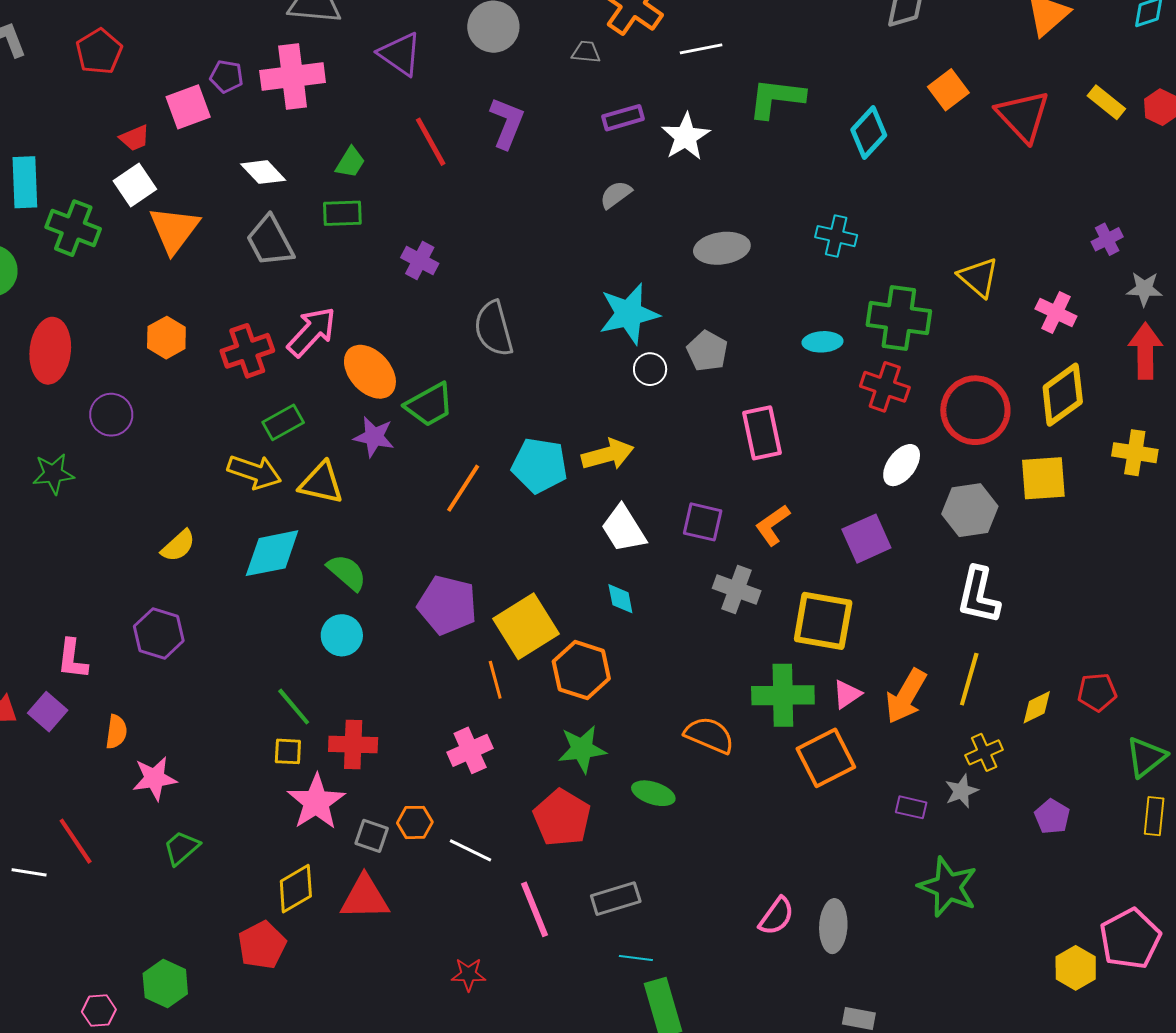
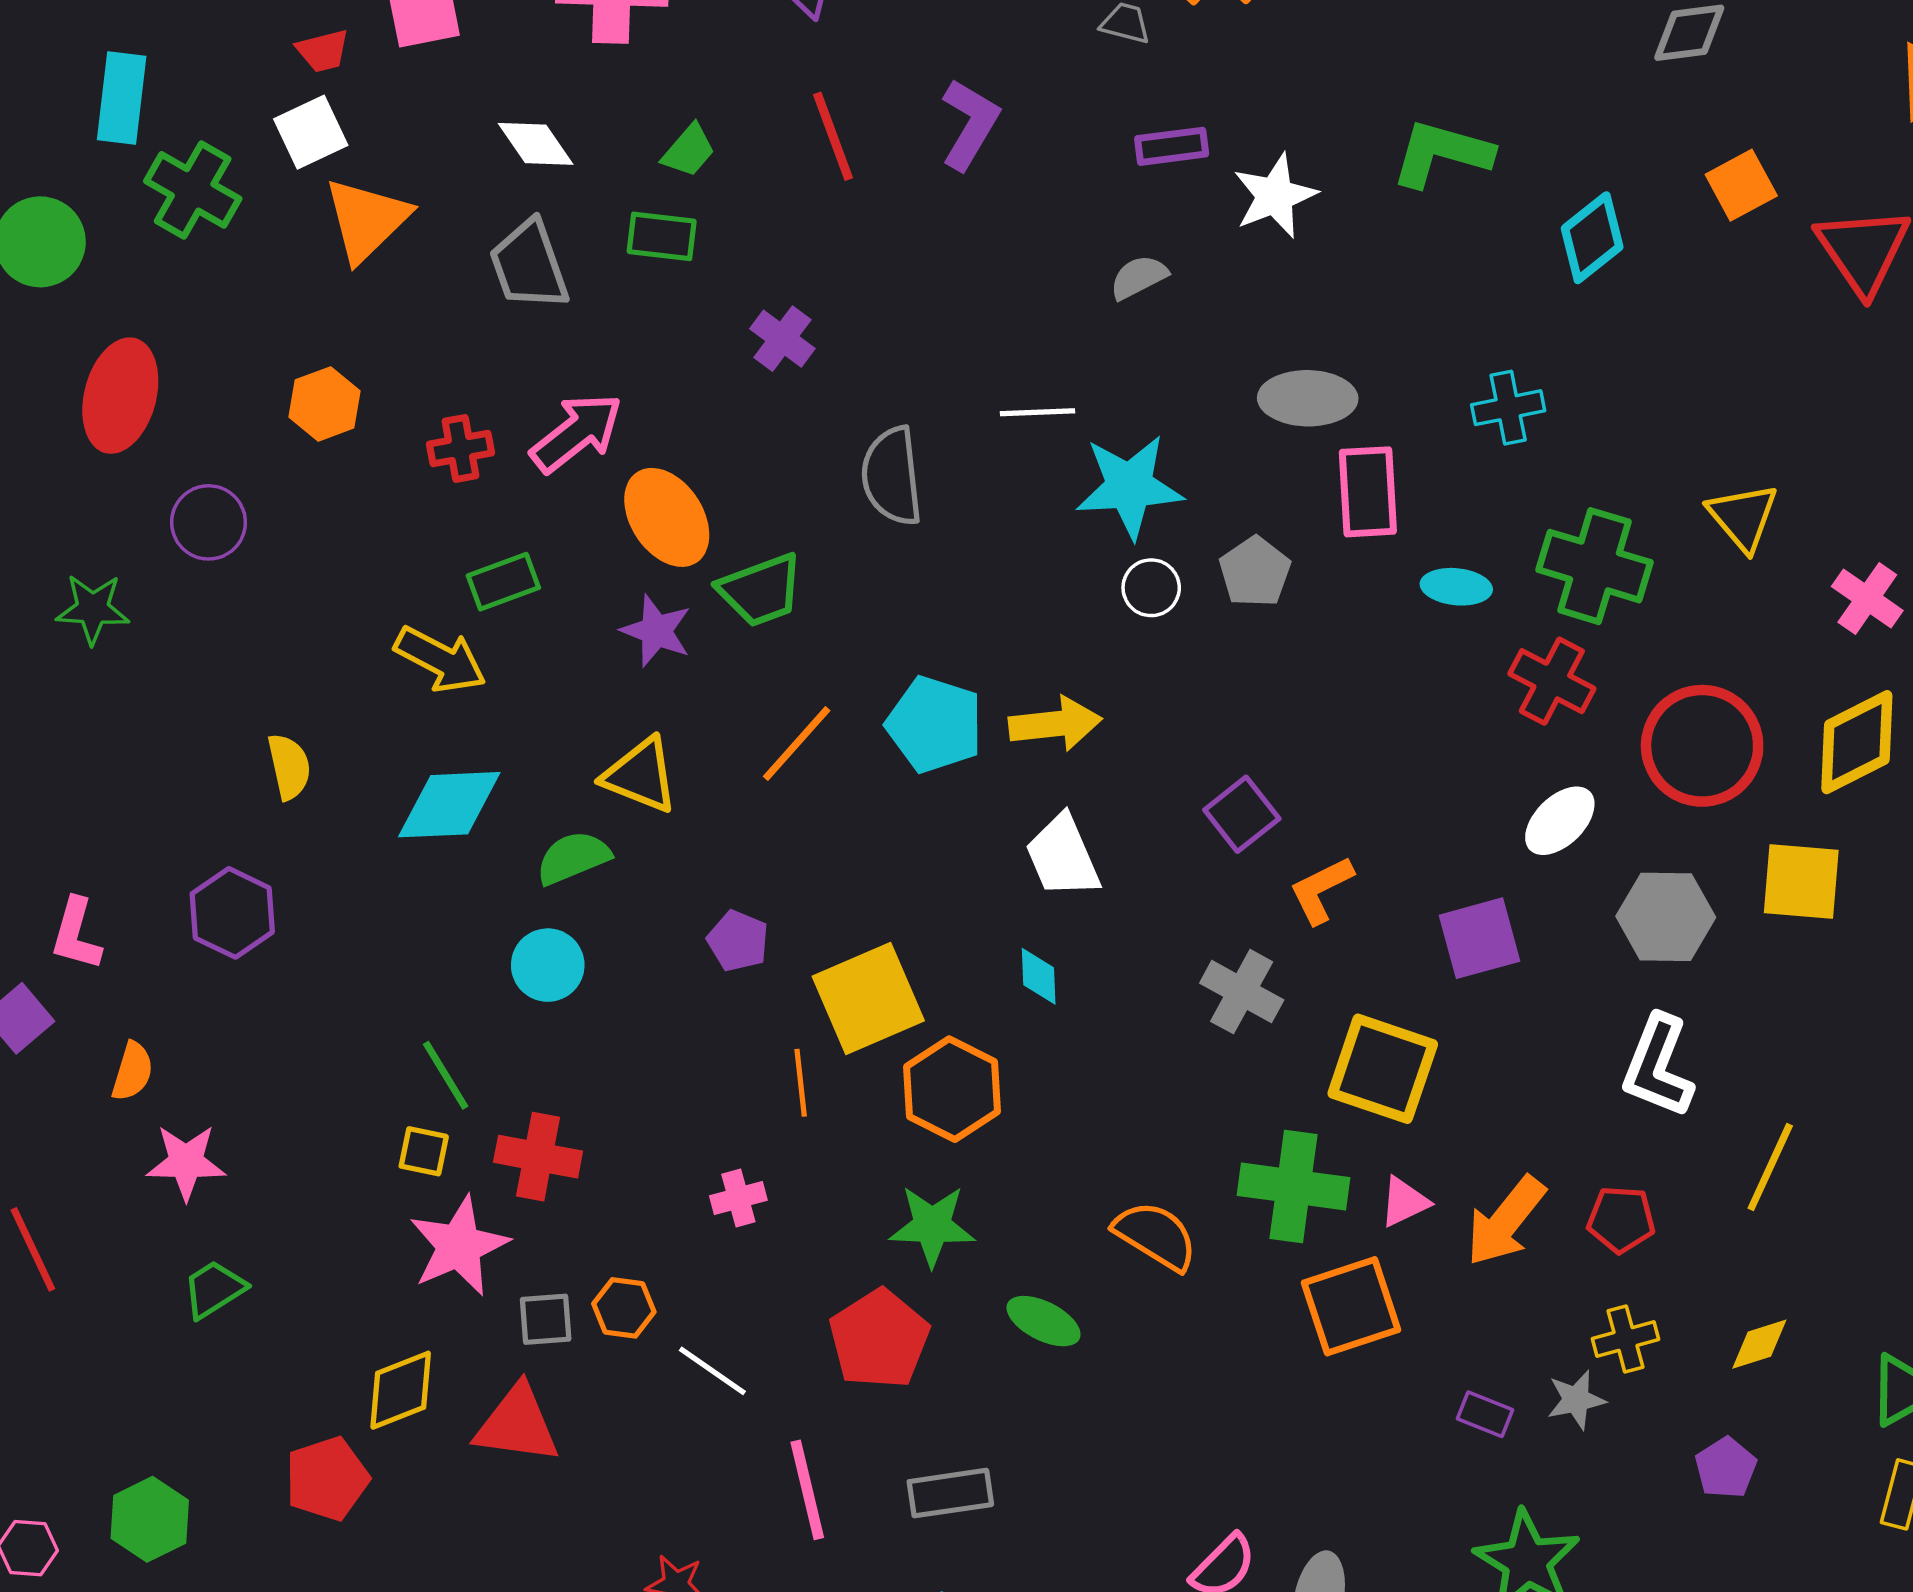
white line: (701, 49) -> (1038, 412), moved
cyan cross: (836, 236) -> (1508, 408), turned -33
red cross: (247, 351) -> (461, 448), size x0.7
pink rectangle: (762, 433) -> (1368, 492), moved
yellow triangle: (321, 483) -> (640, 775), moved
purple square: (703, 522) -> (1242, 814), moved, turned 30
yellow semicircle: (178, 546) -> (289, 767), turned -69
green semicircle: (347, 572) -> (573, 858), turned -72
purple pentagon: (447, 605) -> (738, 941), size x0.6
yellow line: (969, 679) -> (1770, 1167), moved
red pentagon: (1097, 692) -> (1621, 1219), moved
yellow diamond: (1037, 707) -> (1759, 1344), moved
pink cross: (470, 750) -> (738, 1198), size x0.7
gray square: (372, 836) -> (546, 1319), turned -32

